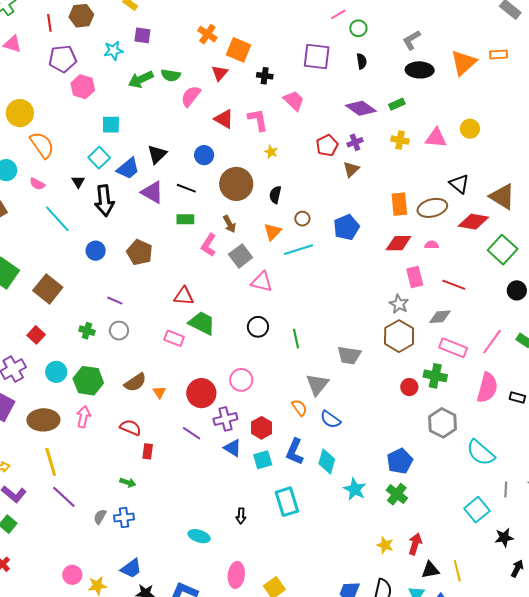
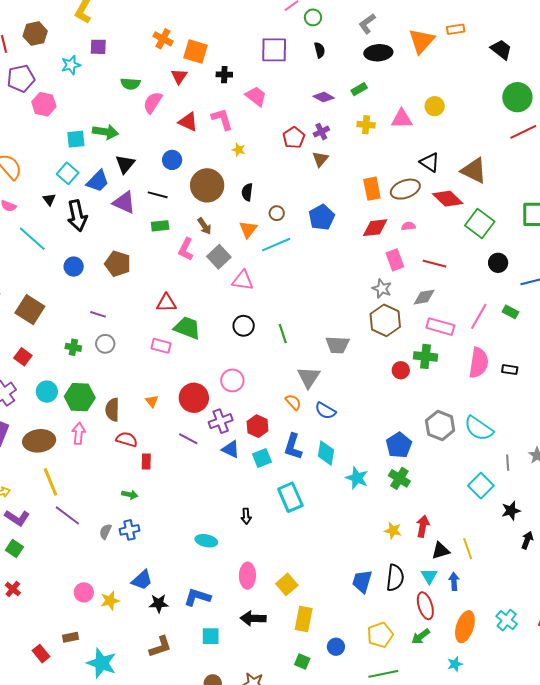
green arrow: (141, 79) -> (105, 132), moved, turned -140
purple diamond: (361, 108) -> (324, 97), size x0.7
red diamond: (473, 222) -> (448, 199), turned 40
brown semicircle: (135, 382) -> (112, 410), moved, turned 130
gray hexagon: (442, 423) -> (440, 426), moved

